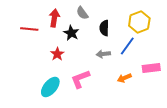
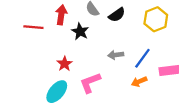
black semicircle: (104, 28) -> (117, 15), moved, turned -126
blue line: (127, 46) -> (142, 58), moved
red star: (57, 54) -> (65, 64), moved

